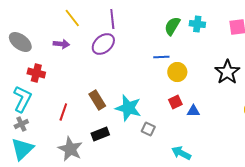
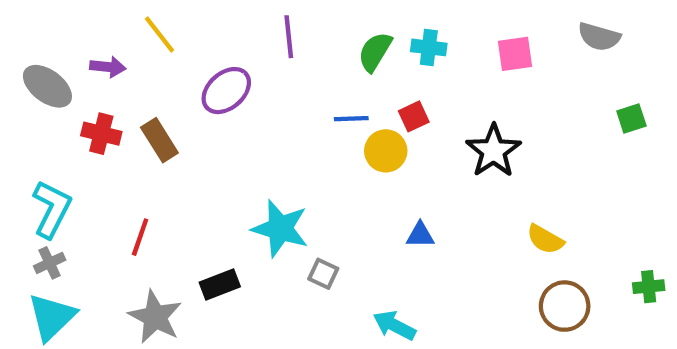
purple line: (112, 19) -> (289, 37), moved
purple arrow: (61, 44) -> (108, 67), moved
red cross: (36, 73) -> (101, 134), moved
brown rectangle: (97, 100) -> (159, 140), moved
red square: (175, 102) -> (414, 116), moved

